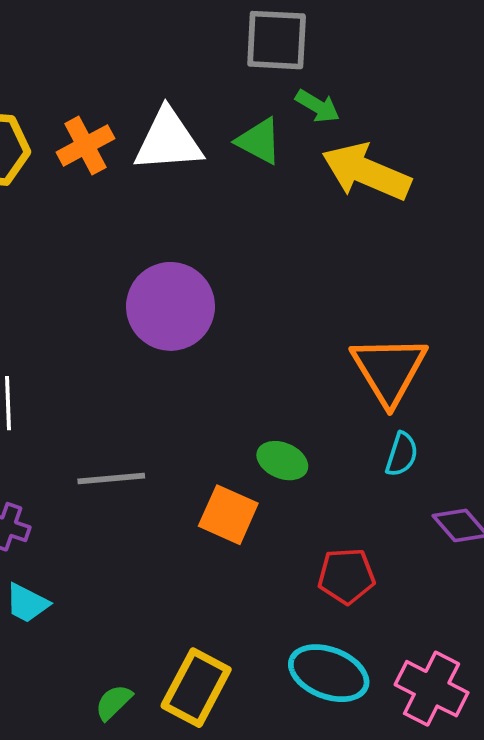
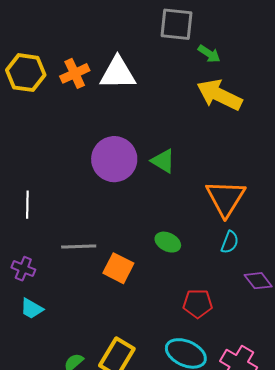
green arrow: (318, 106) -> (209, 54), moved
green triangle: (259, 141) -> (163, 161), moved
orange square: (228, 515) -> (118, 268), moved

